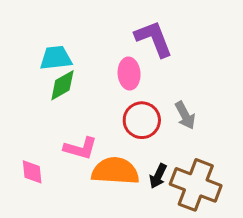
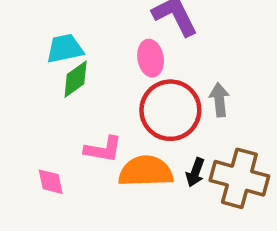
gray arrow: (185, 115) -> (219, 100), turned -152
red circle: (142, 120) -> (170, 110), size x1.4

